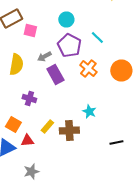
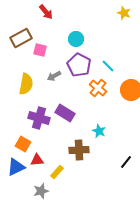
cyan line: (97, 38) -> (108, 66), moved
purple rectangle: (55, 74) -> (65, 113), moved, turned -30
purple cross: (29, 98) -> (39, 118), size x1.5
yellow rectangle: (47, 126) -> (57, 172), moved
black line: (116, 142) -> (126, 162), turned -40

